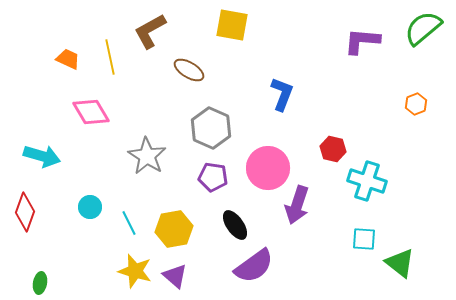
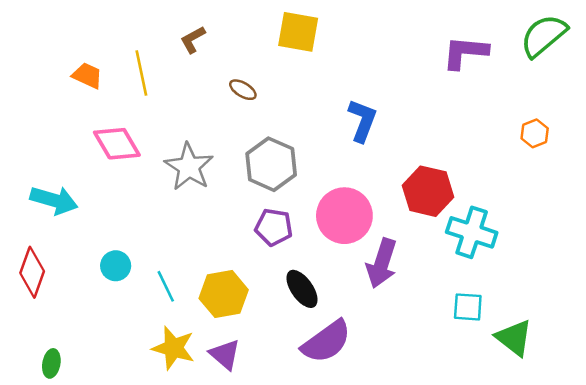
brown L-shape: (150, 31) -> (193, 40), size x0.6
brown ellipse: (189, 70) -> (243, 90), size x0.7
red hexagon: (333, 149) -> (428, 191), size x1.5
gray star: (147, 156) -> (189, 167), moved

